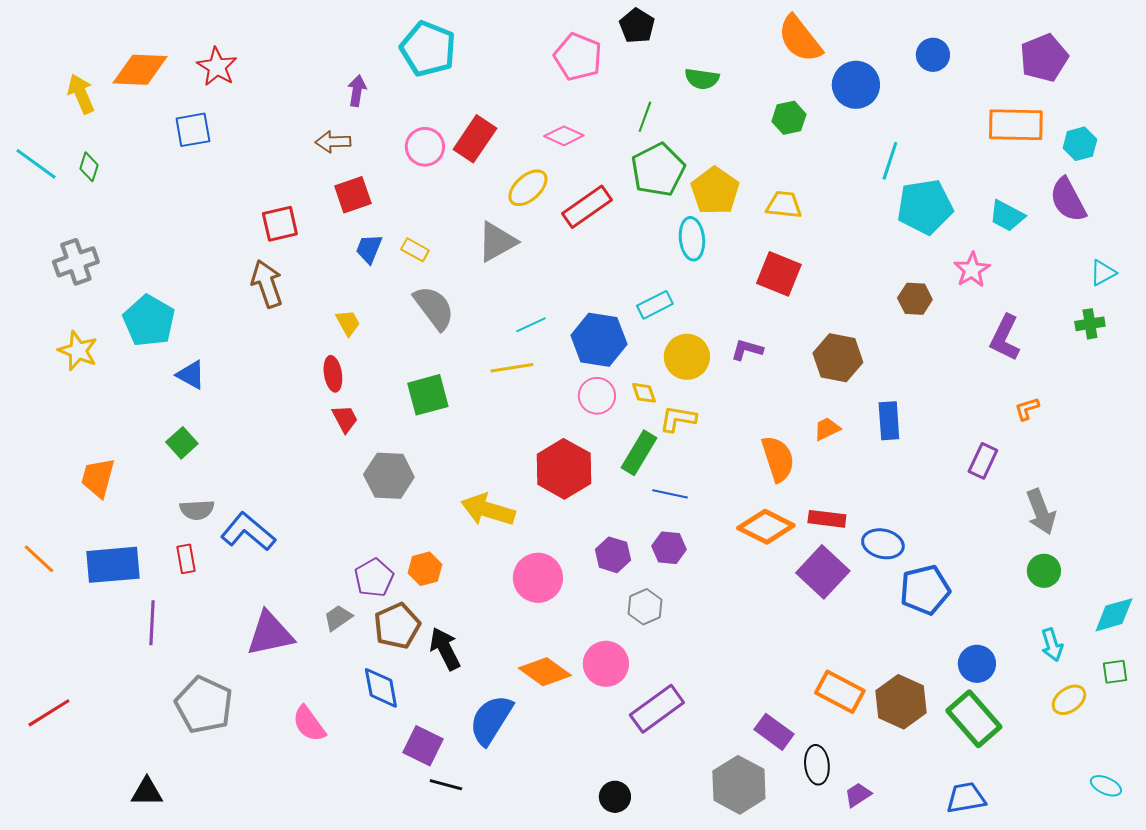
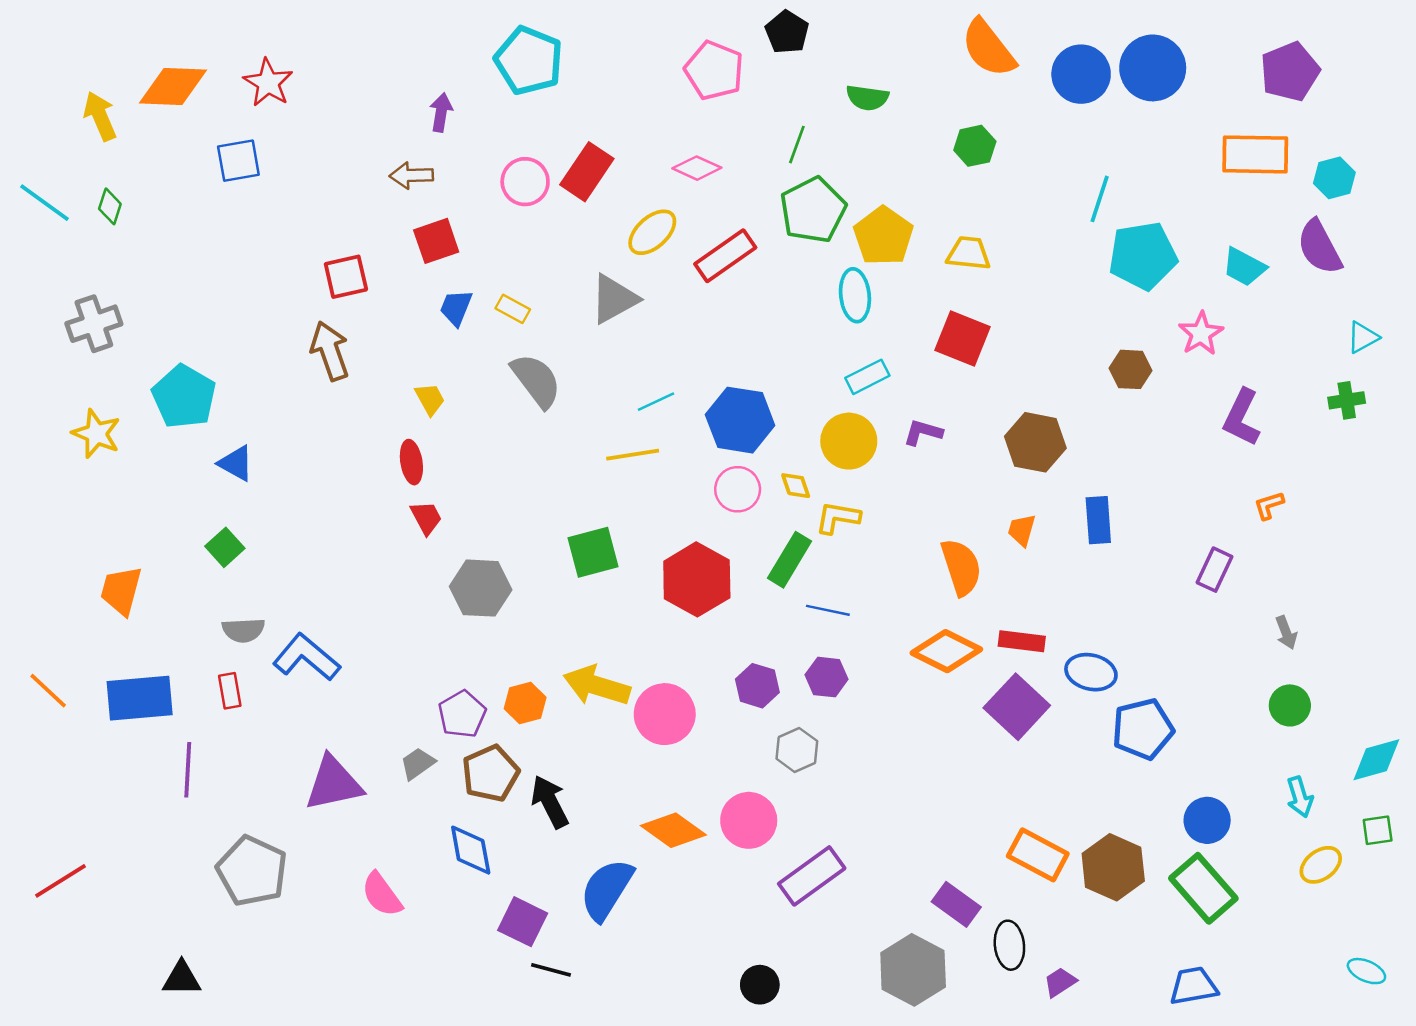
blue circle: (933, 55) -> (1153, 68), size x1.6
blue circle: (856, 85) -> (1081, 74), moved
cyan rectangle: (655, 305) -> (867, 377), moved
green square: (428, 395) -> (593, 552), moved
orange trapezoid: (827, 429) -> (1022, 530), turned -48
yellow arrow: (488, 510) -> (597, 686), moved
gray arrow: (1041, 512) -> (1286, 633), size x0.6

